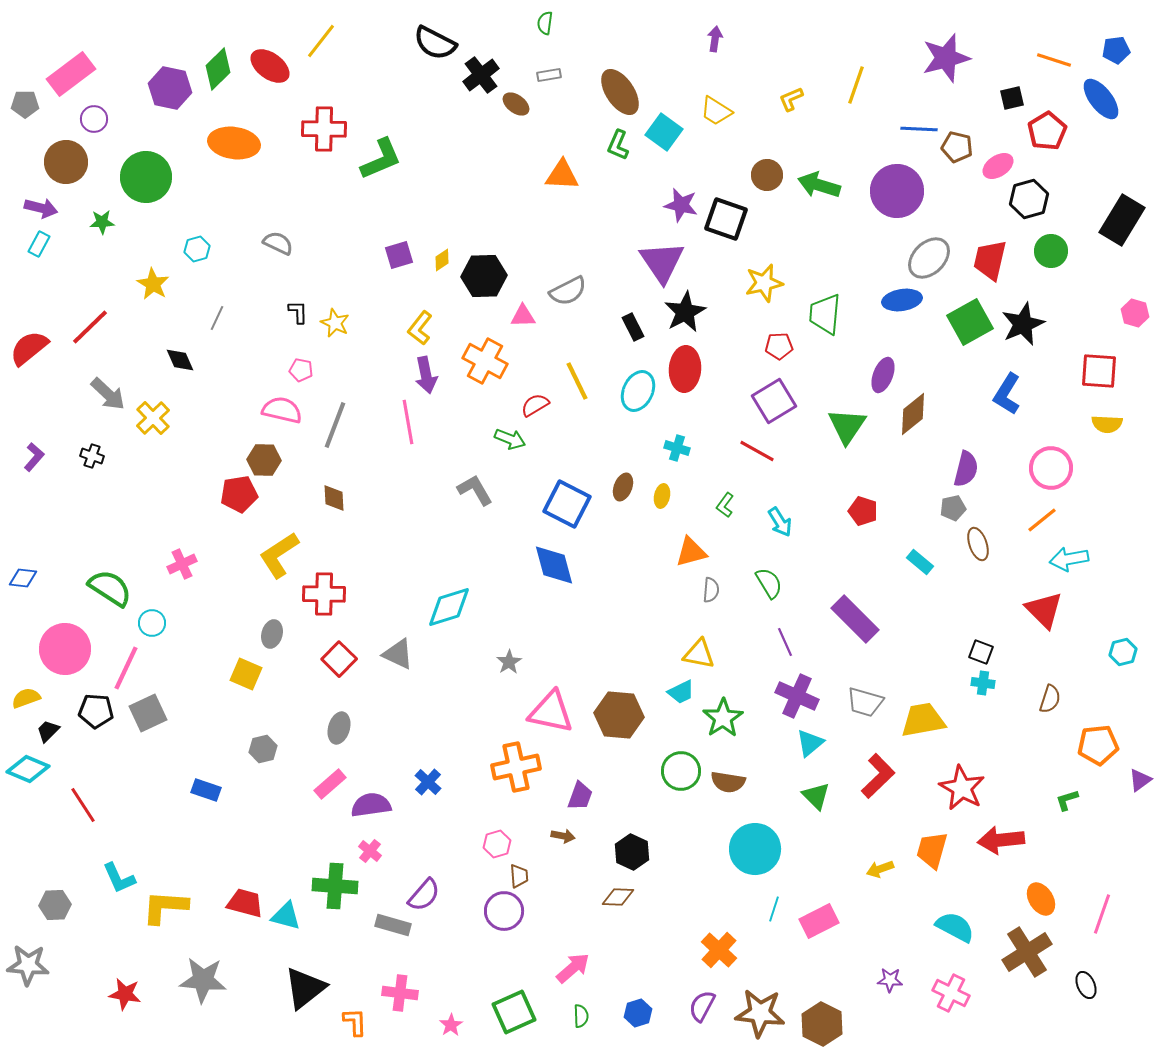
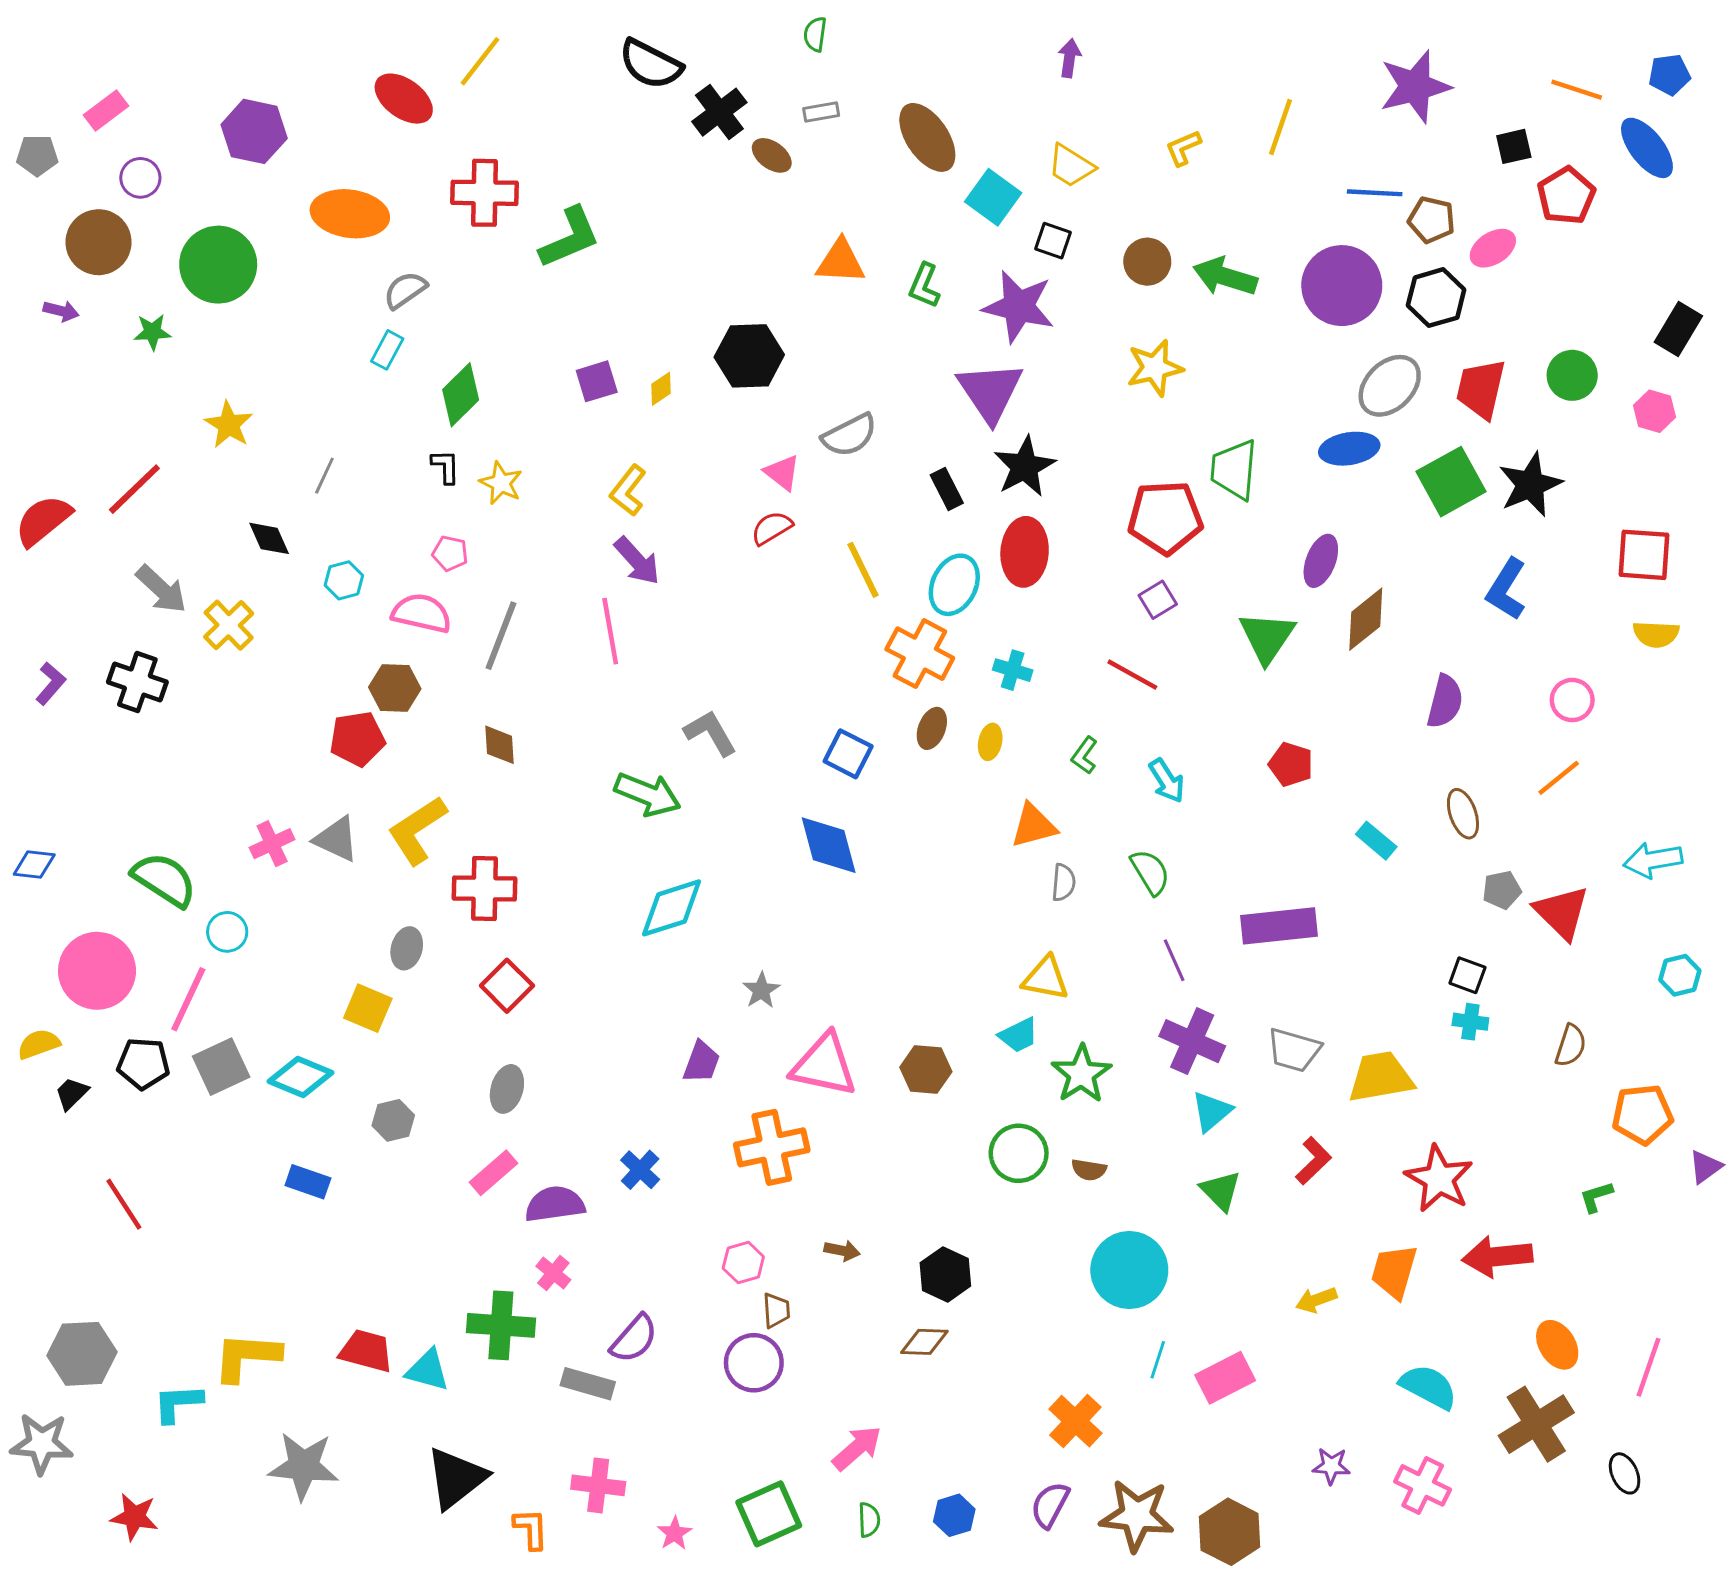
green diamond: (218, 69) -> (461, 395), moved
pink rectangle: (71, 74) -> (106, 111), size x0.6
green L-shape: (618, 145) -> (924, 286), moved
black hexagon: (1029, 199) -> (1436, 298), moved
purple star: (681, 205) -> (1019, 307), size x1.4
purple arrow: (41, 208) -> (61, 311), size x0.7
black square: (726, 219) -> (1053, 241), moved, size x0.6
black rectangle: (1122, 220) -> (1678, 329), size x0.7
gray semicircle: (278, 243) -> (405, 290), moved, turned -60
cyan rectangle: (39, 244) -> (387, 350), moved
cyan hexagon: (197, 249) -> (344, 580), moved
black hexagon: (484, 276) -> (749, 356), moved
yellow star: (764, 283) -> (1155, 368), moved
pink hexagon: (1135, 313) -> (1654, 411), moved
pink triangle: (523, 316) -> (782, 473), turned 40
red pentagon: (779, 346) -> (1165, 517), size x1.8
orange cross: (485, 361) -> (920, 654), moved
purple arrow: (426, 375) -> (637, 561), turned -30
purple square: (774, 401) -> (1158, 600), size x0.6
red semicircle: (535, 405) -> (772, 528), moved
green arrow: (510, 439) -> (648, 794), moved, size x1.4
black cross: (92, 456) -> (137, 682), size x1.6
pink circle: (1051, 468) -> (1572, 700), size x0.7
blue square: (567, 504) -> (848, 754), size x0.7
gray pentagon: (953, 508) -> (1502, 890), moved
cyan arrow: (1069, 559) -> (1653, 860), moved
purple rectangle: (855, 619) -> (1279, 926), turned -51
gray triangle: (398, 654) -> (336, 839), moved
brown hexagon: (619, 715) -> (926, 1070), size x0.7
cyan diamond: (28, 769) -> (300, 1077), moved
red L-shape: (878, 776) -> (1313, 1161), size x0.7
brown semicircle: (728, 782) -> (1089, 1170), size x0.7
purple trapezoid: (580, 796) -> (701, 1062), moved
cyan L-shape: (119, 878) -> (178, 1403), moved, turned 111
gray hexagon: (55, 905) -> (82, 1354), size x1.4
red star: (125, 994) -> (134, 1517), moved

